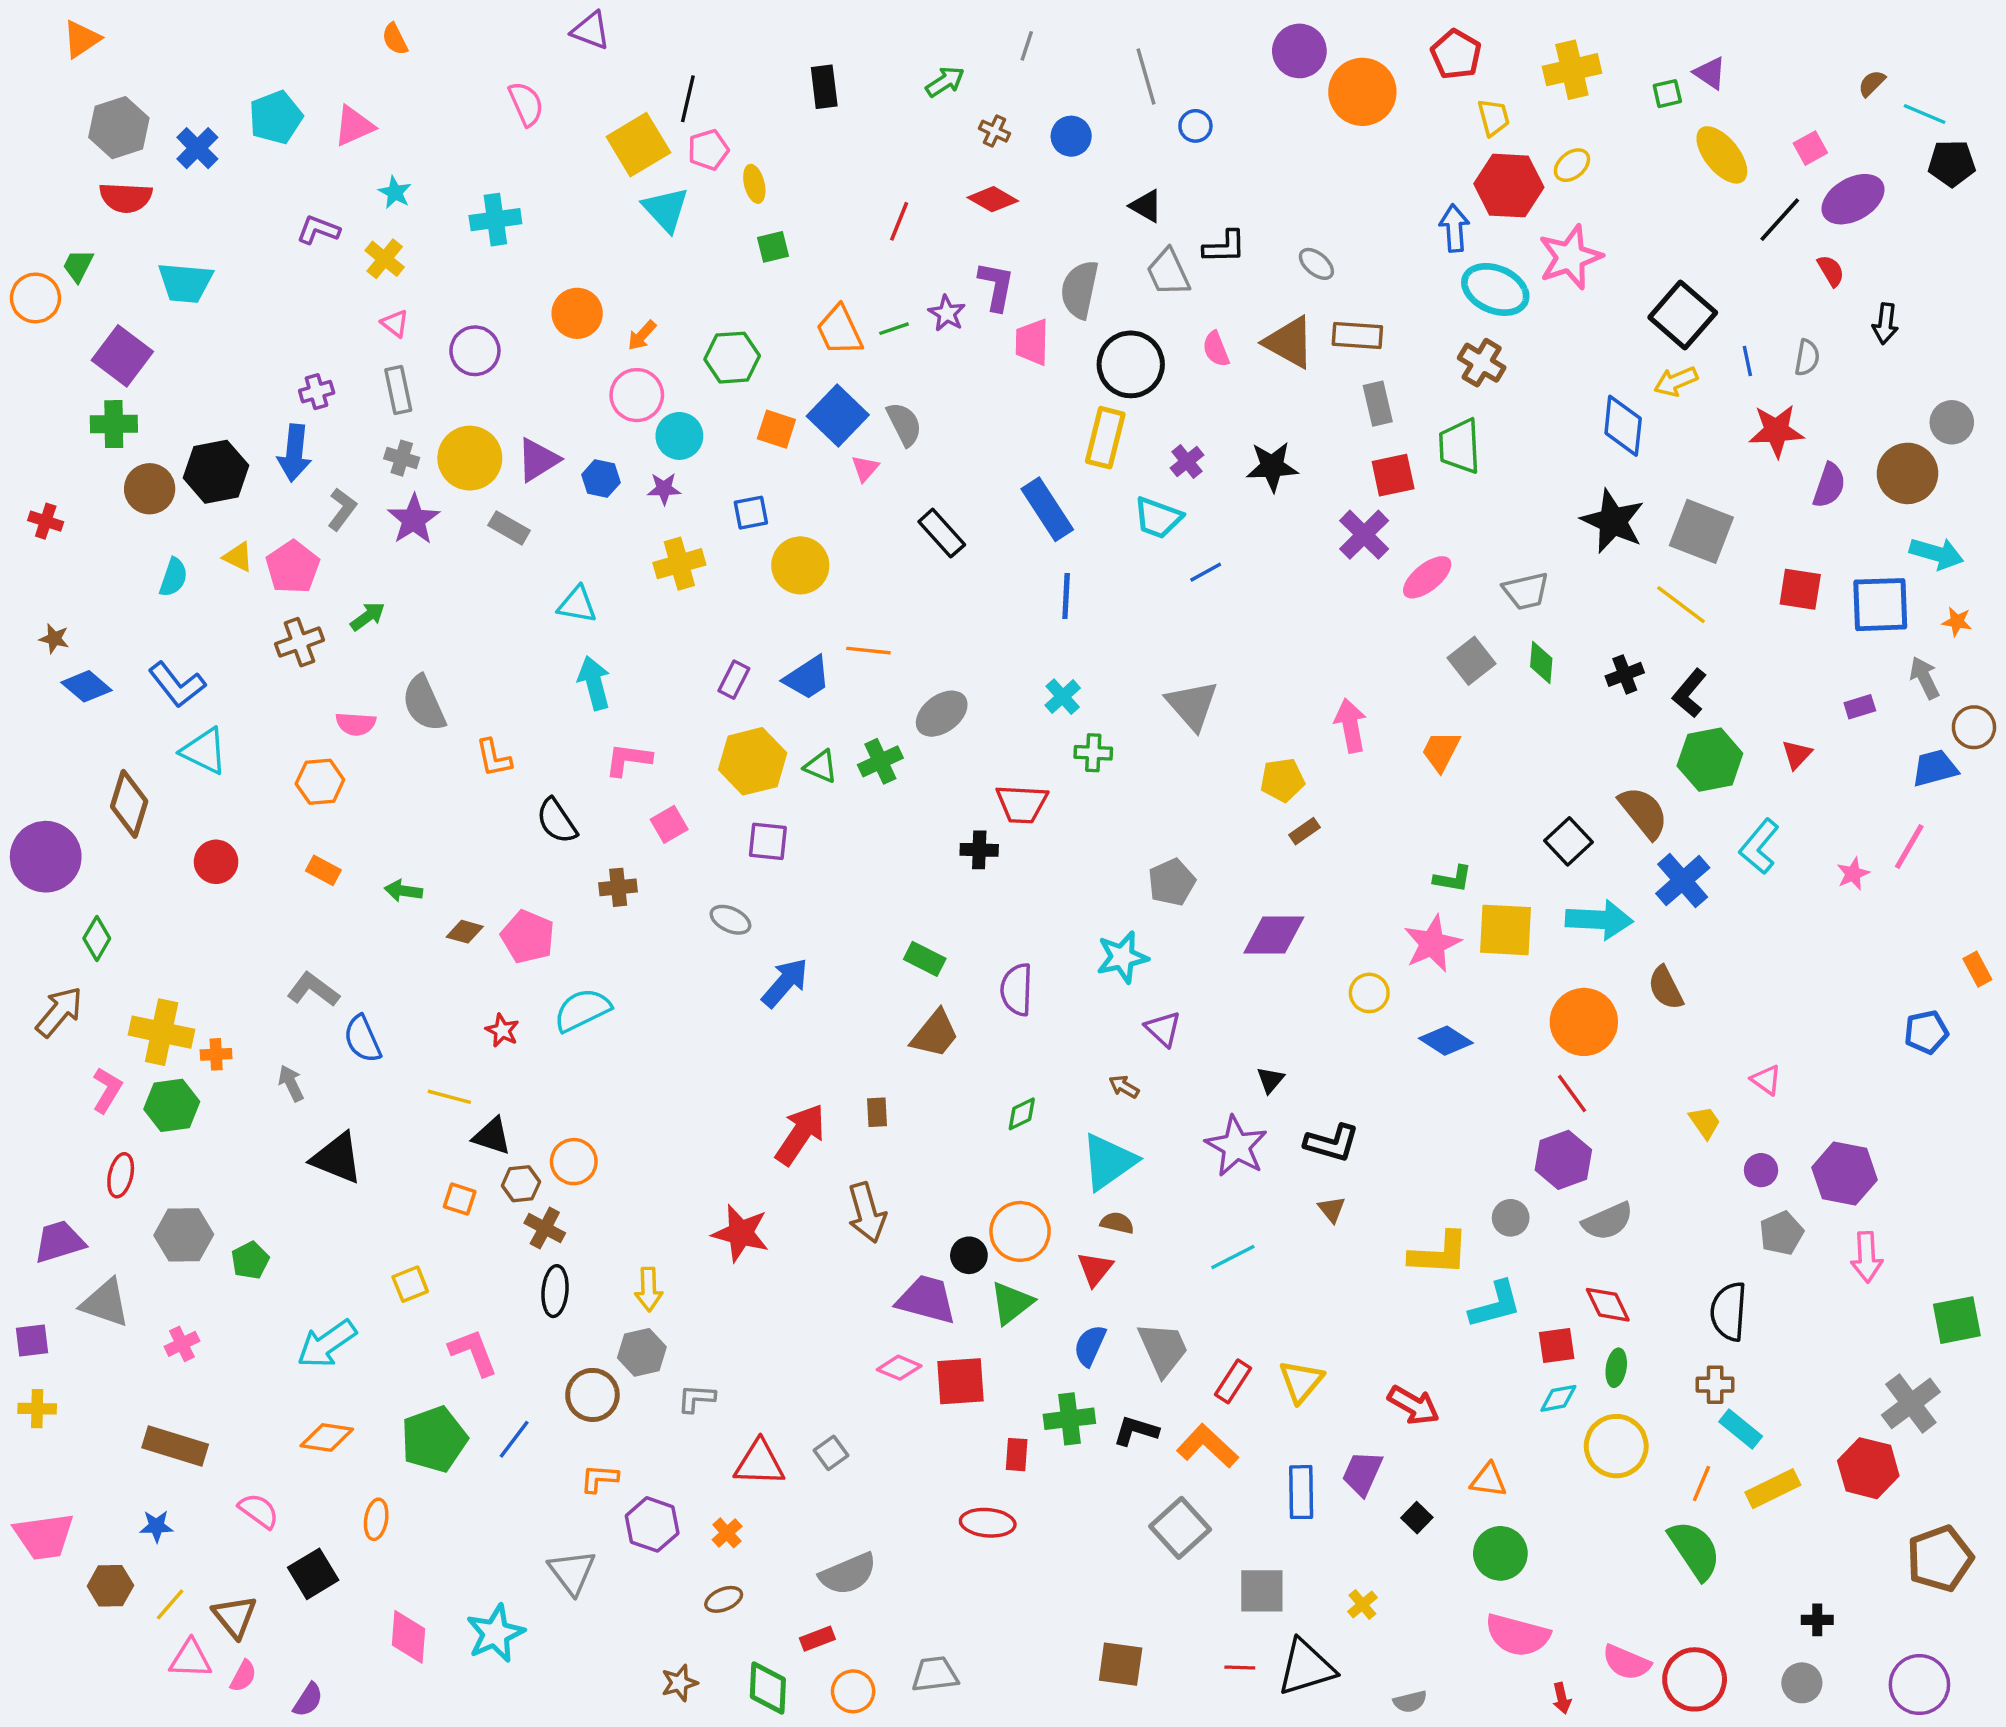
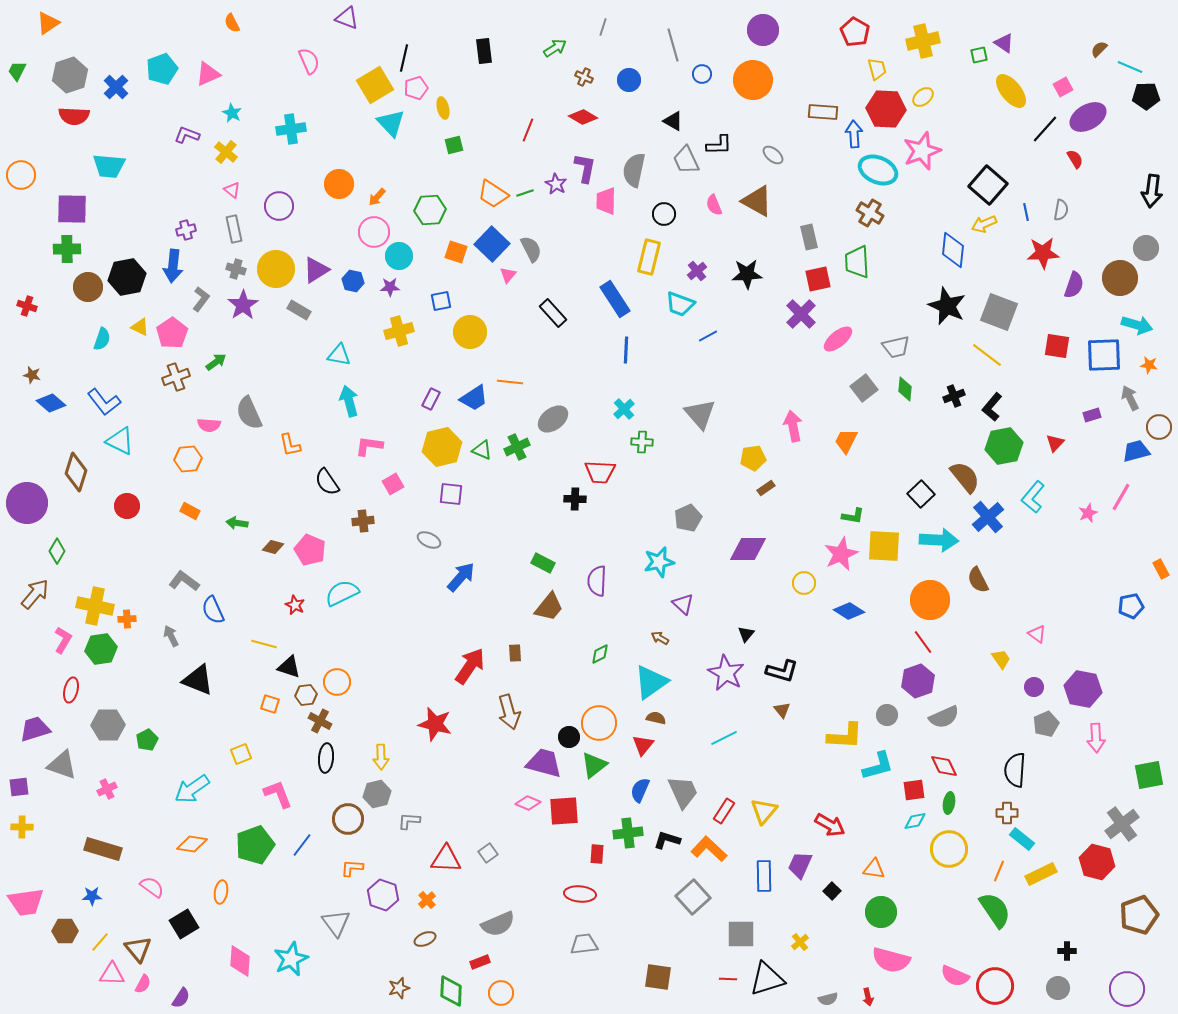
orange circle: (1362, 92) -> (753, 80), moved
green trapezoid: (78, 266) -> (17, 71), moved
black arrow: (1885, 324) -> (1152, 191), moved, size x1.4
orange trapezoid: (839, 330) -> (493, 194), turned -32
brown rectangle: (1357, 335) -> (823, 112), moved
purple square: (122, 356) -> (72, 209), turned -36
black circle: (1131, 364) -> (664, 214), size x0.6
gray trapezoid: (935, 1674) -> (584, 944), moved
red arrow: (1562, 1698) -> (868, 997), moved

